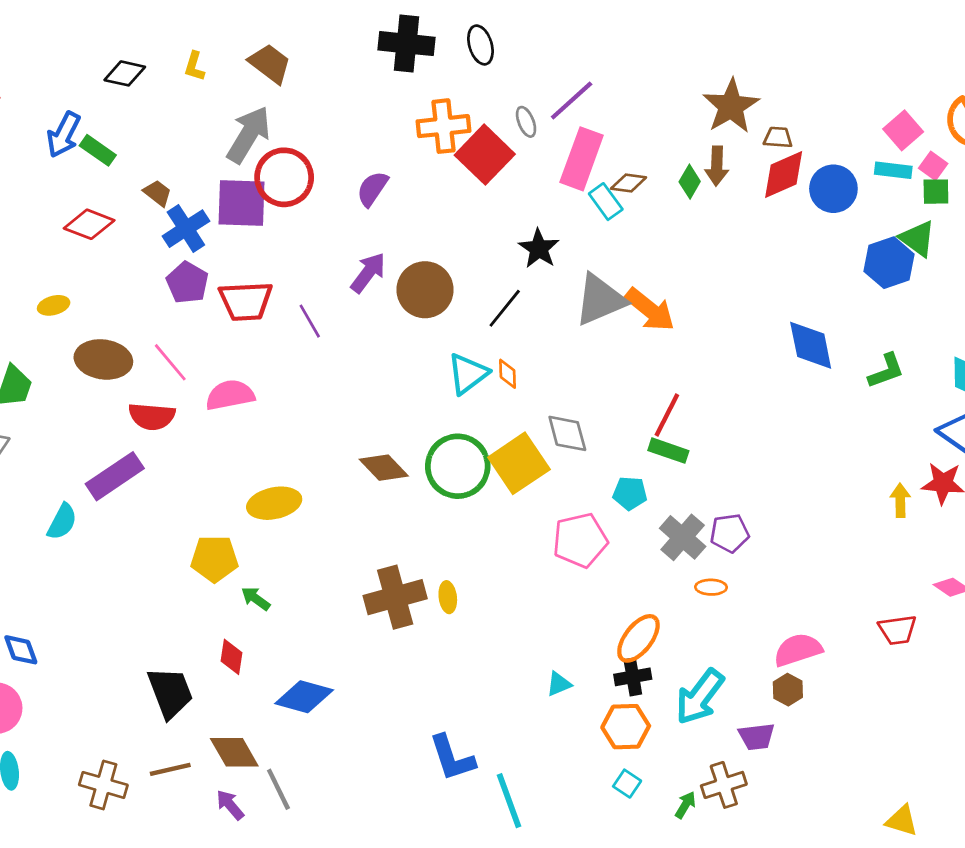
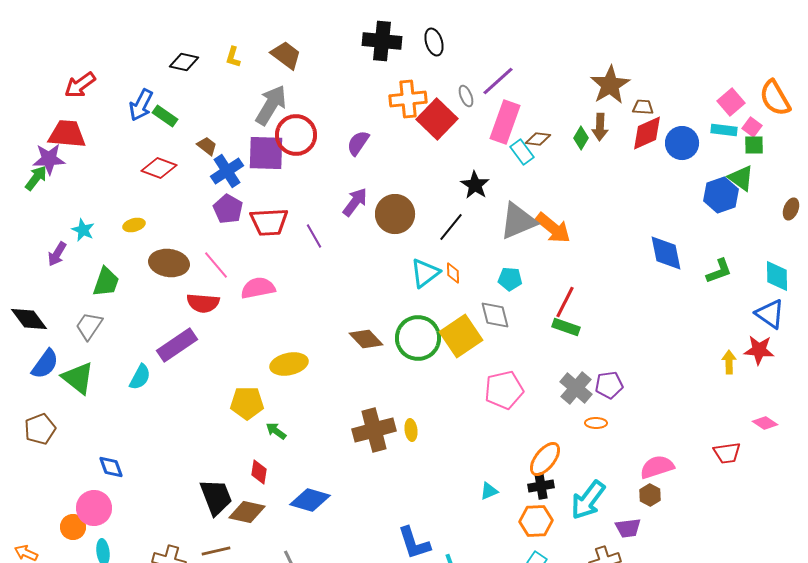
cyan pentagon: (630, 493) -> (510, 279), moved
brown diamond: (234, 752) -> (247, 512), moved, turned -48

